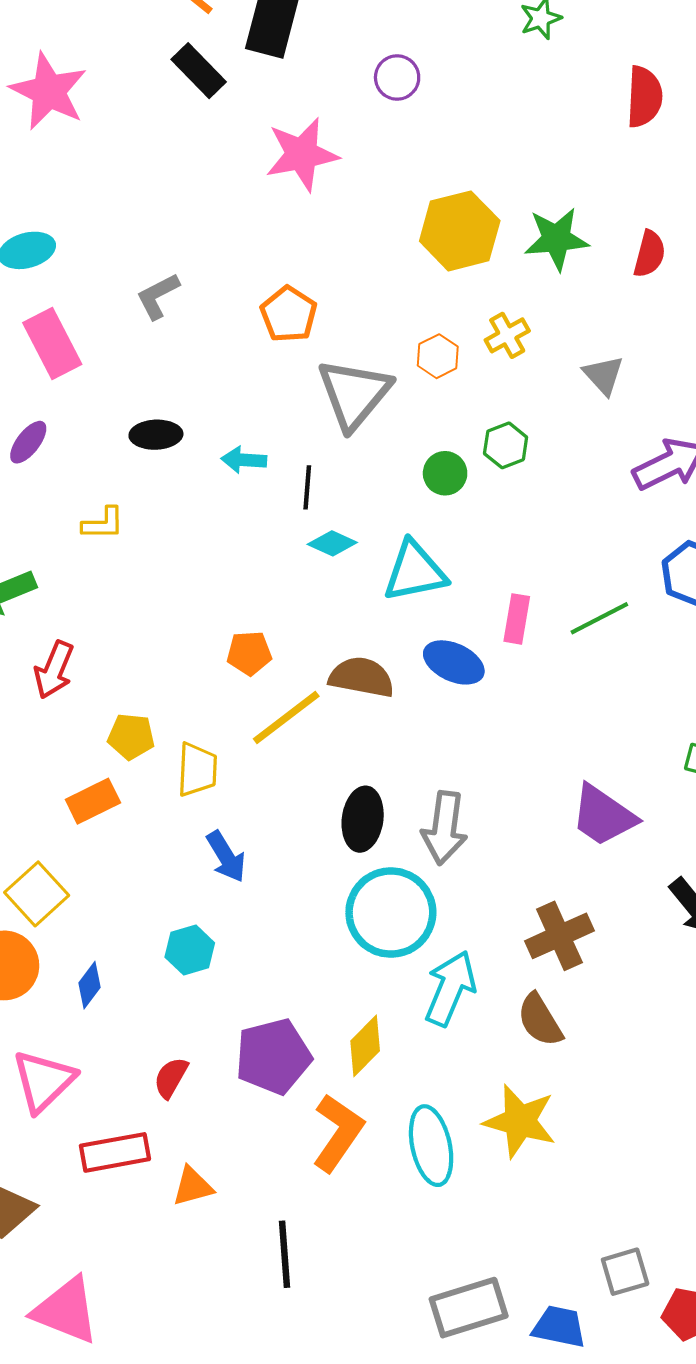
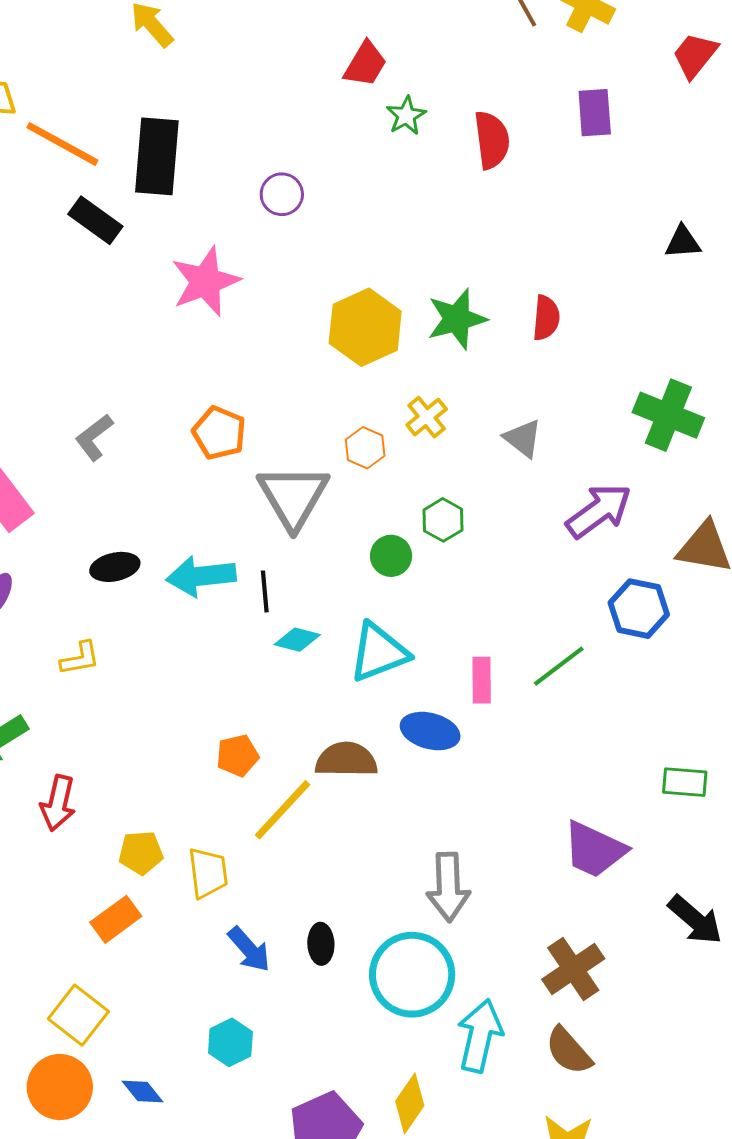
red semicircle: (644, 97) -> (492, 140), moved
cyan arrow: (244, 460) -> (201, 576), size x1.6
black ellipse: (363, 819) -> (321, 944), moved, size x0.7
blue diamond: (90, 985) -> (143, 1092), turned -66

